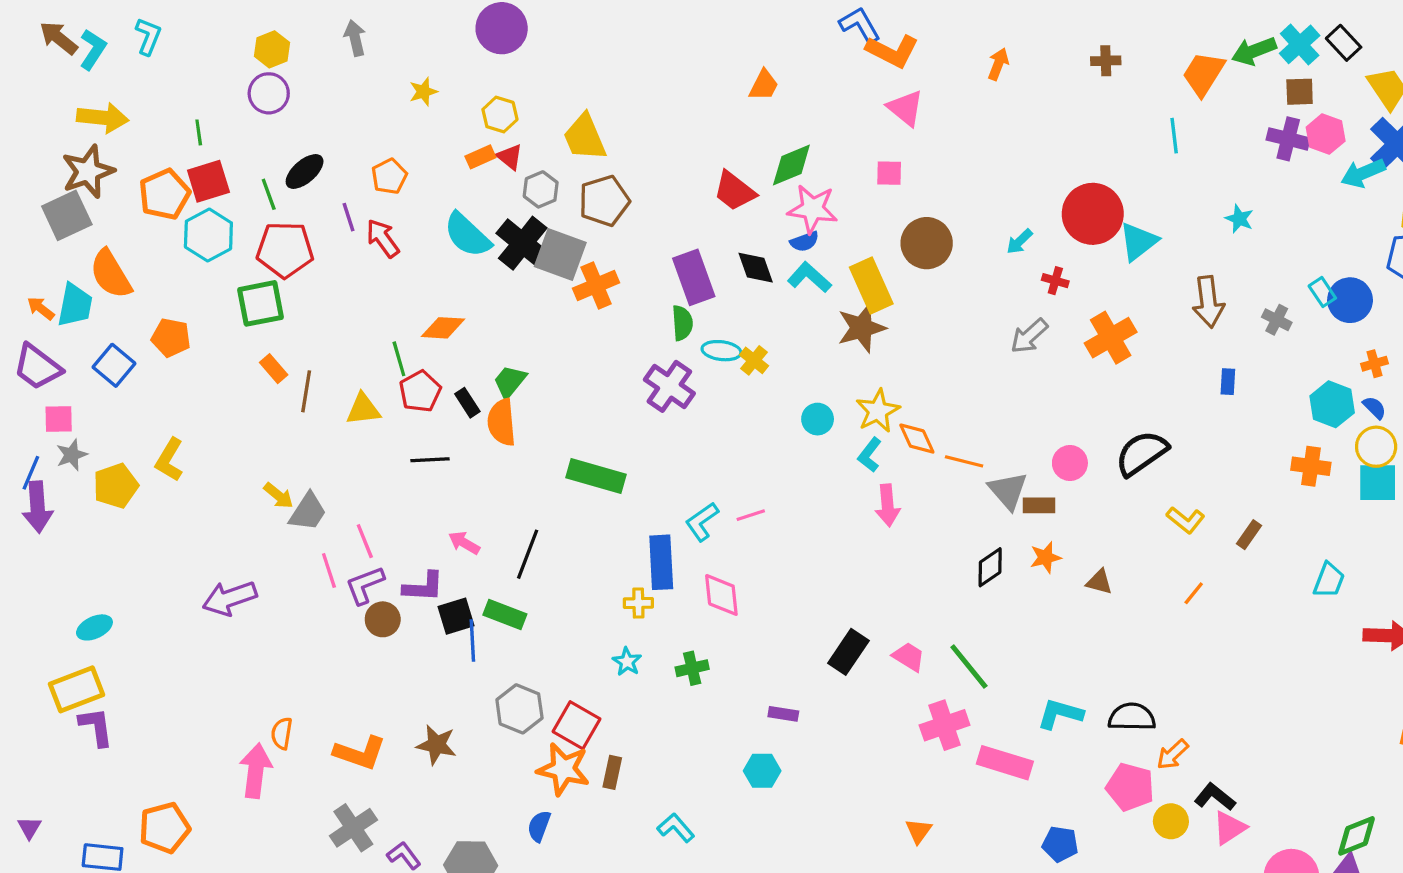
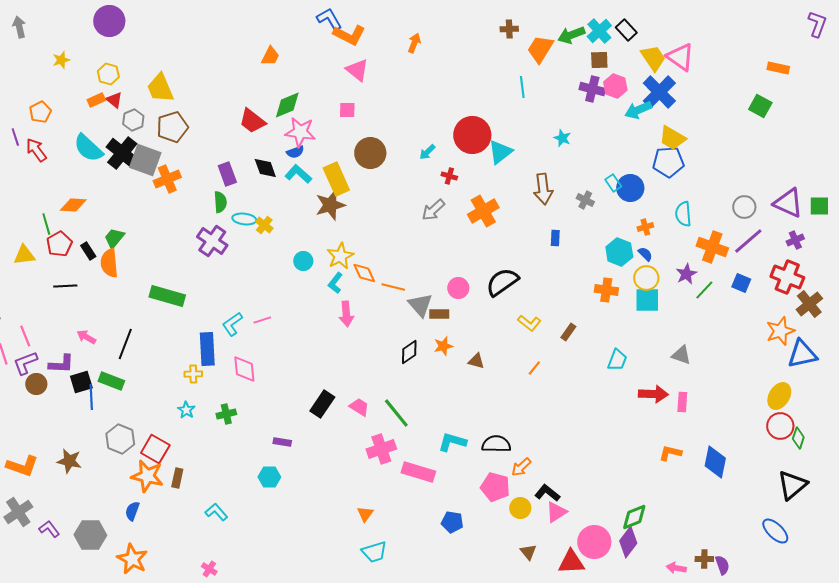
brown cross: (1106, 61) -> (509, 29), moved
purple rectangle: (694, 277) -> (227, 174), size x0.7

